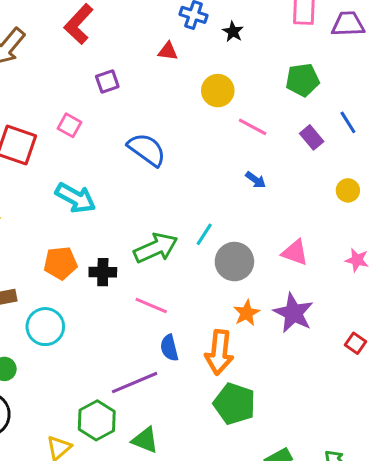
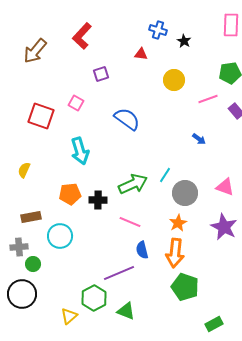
pink line: (253, 127) -> (208, 99), moved, turned -48
cyan arrow: (76, 198) -> (80, 151), turned 44
orange star: (247, 313) -> (178, 223), moved

